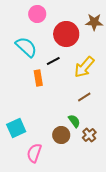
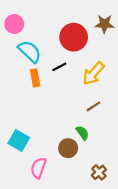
pink circle: (37, 14) -> (14, 24), moved
orange rectangle: (38, 78) -> (35, 78), moved
cyan square: (16, 128) -> (19, 140), turned -36
brown cross: (89, 135) -> (99, 172), moved

